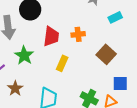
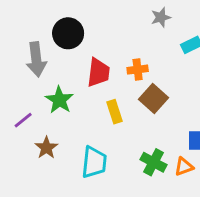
brown square: (106, 54) -> (154, 98), moved
yellow rectangle: (62, 63) -> (114, 112), turned -42

